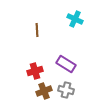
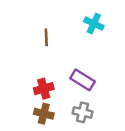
brown cross: (44, 91) -> (44, 114), moved, turned 35

